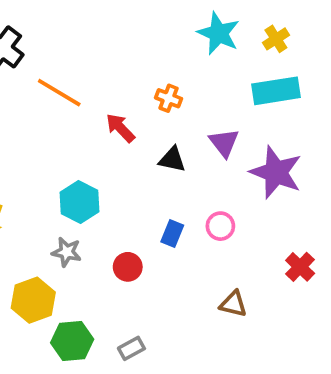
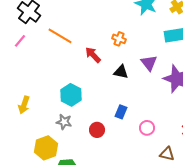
pink circle: (220, 226) -> (147, 128), moved
brown triangle: (233, 304) -> (167, 154), moved

